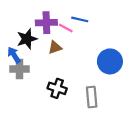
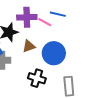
brown triangle: (55, 47) -> (29, 46), moved
blue circle: (110, 61) -> (54, 53), moved

